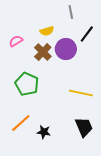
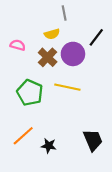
gray line: (71, 12) -> (64, 13), moved
pink semicircle: (16, 41) -> (18, 45), turned 48
yellow line: (81, 93) -> (67, 87), moved

